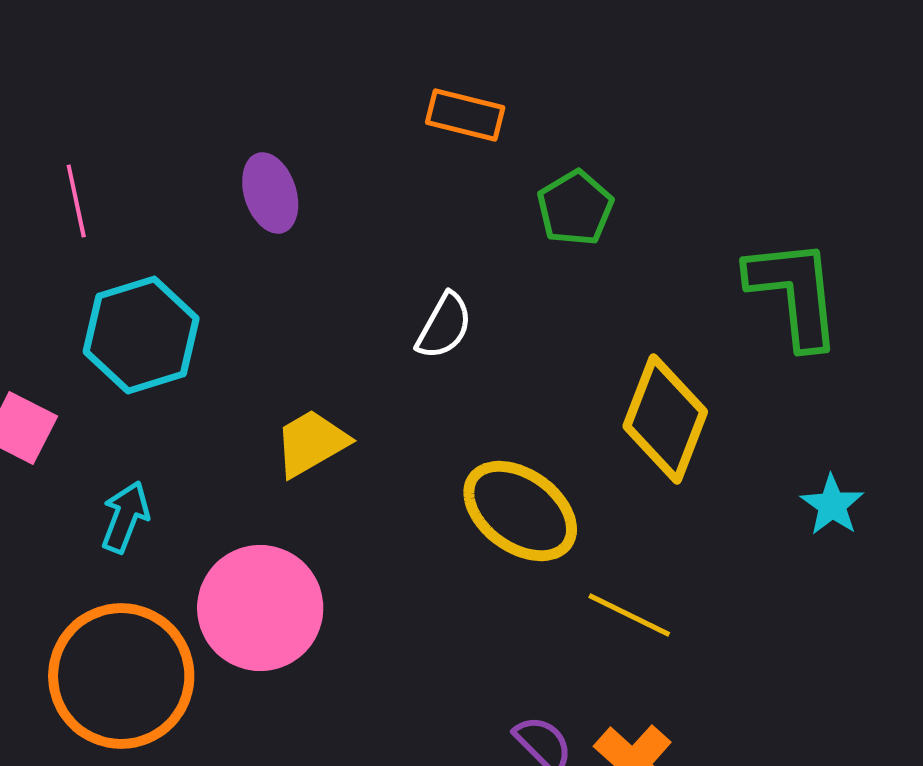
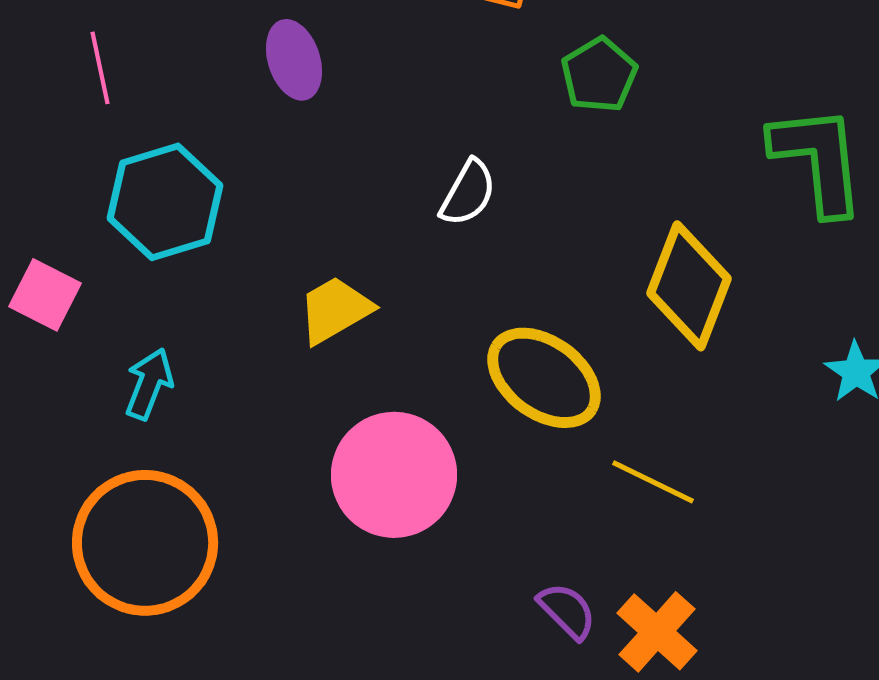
pink circle: (260, 608) -> (394, 475), moved

